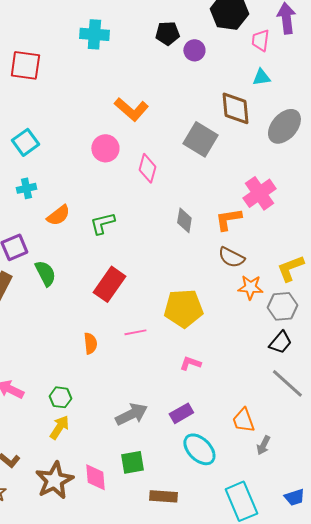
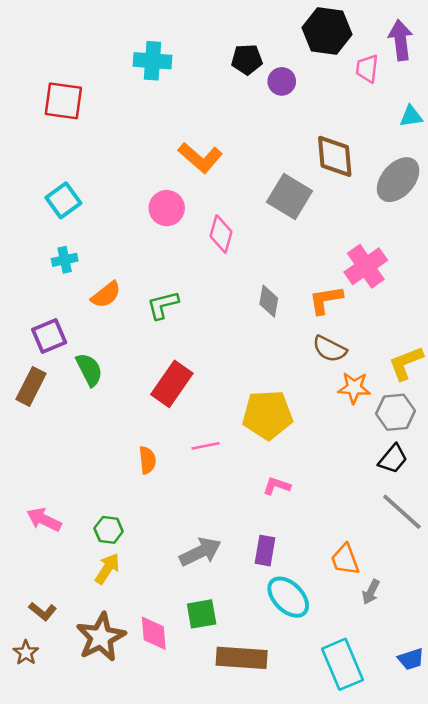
cyan triangle: (261, 77) -> (411, 116), moved
purple rectangle: (181, 413) -> (265, 551), turned -50
brown rectangle: (163, 496) -> (242, 658), size x1.4

